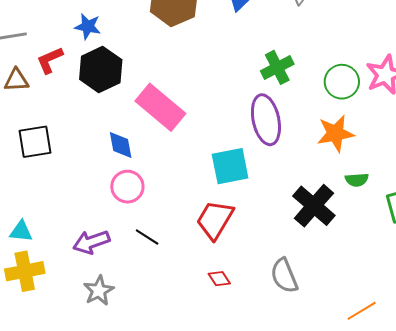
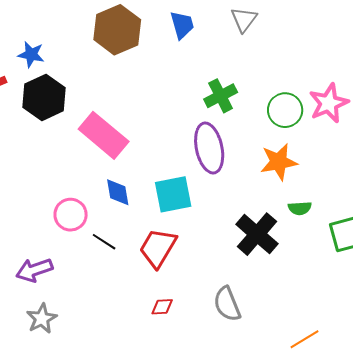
blue diamond: (121, 145) -> (118, 192), moved
black line: (147, 237) -> (104, 242), moved
red diamond: (219, 279) -> (162, 307), turned -60

